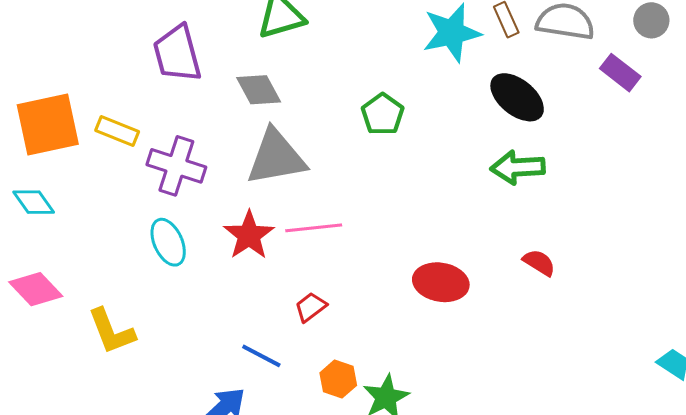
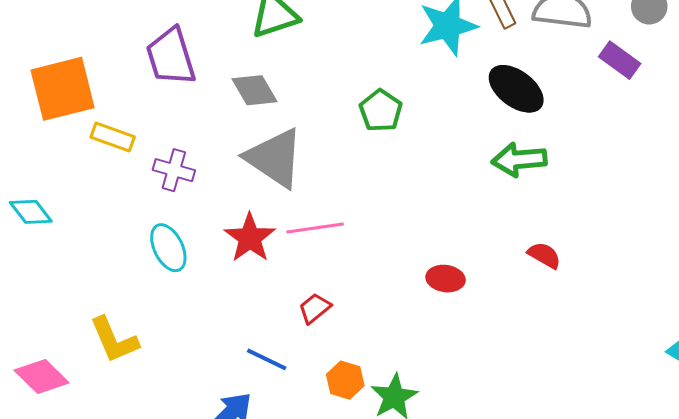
orange square: (48, 125) -> (63, 89), moved
gray triangle: (276, 157) -> (275, 158), turned 46
purple cross: (176, 166) -> (174, 170), size x0.7
red ellipse: (441, 282) -> (446, 279), size x0.7
pink diamond: (36, 289) -> (42, 377), moved

